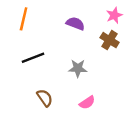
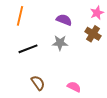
gray star: (78, 68) -> (60, 43), moved
pink semicircle: (87, 103) -> (74, 87), turned -120

